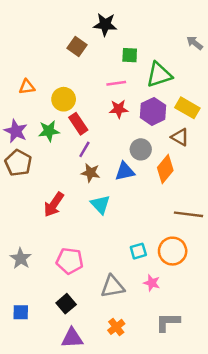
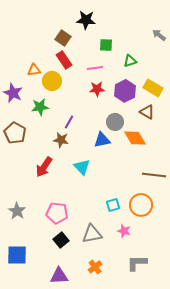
green triangle: (159, 75) -> (130, 61), size x0.6
orange triangle: (27, 87) -> (34, 70), moved
red rectangle: (78, 124) -> (64, 60), moved
purple star: (16, 131) -> (13, 93), moved
orange diamond: (165, 169) -> (135, 138), turned -70
brown star: (91, 173) -> (61, 140), moved
black square: (66, 304) -> (61, 240), moved
blue square: (21, 312) -> (17, 255), size x1.5

